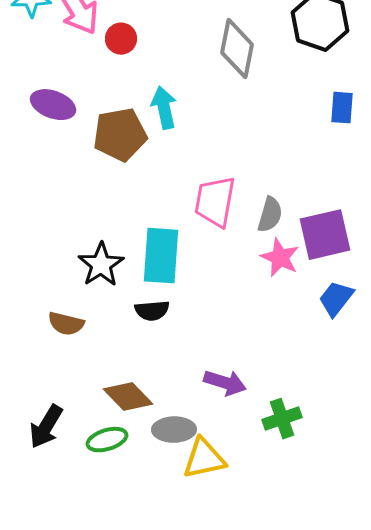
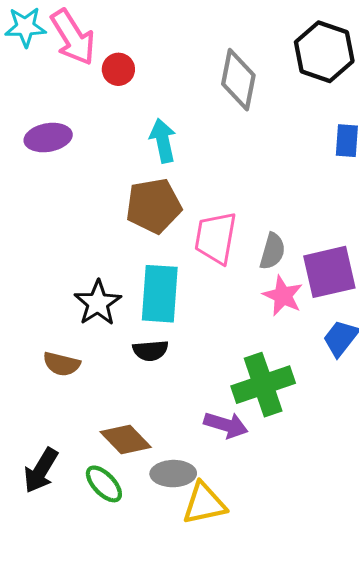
purple ellipse: (53, 105) -> (48, 138), turned -30
brown pentagon: (120, 135) -> (154, 206), moved
green cross: (282, 419) -> (263, 385), moved, size x1.5
green ellipse: (107, 440) -> (104, 484), turned 63

